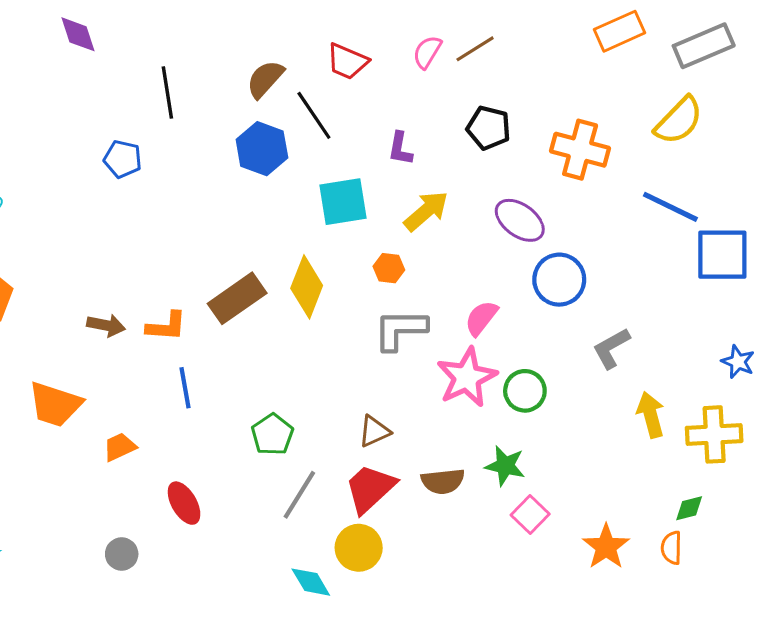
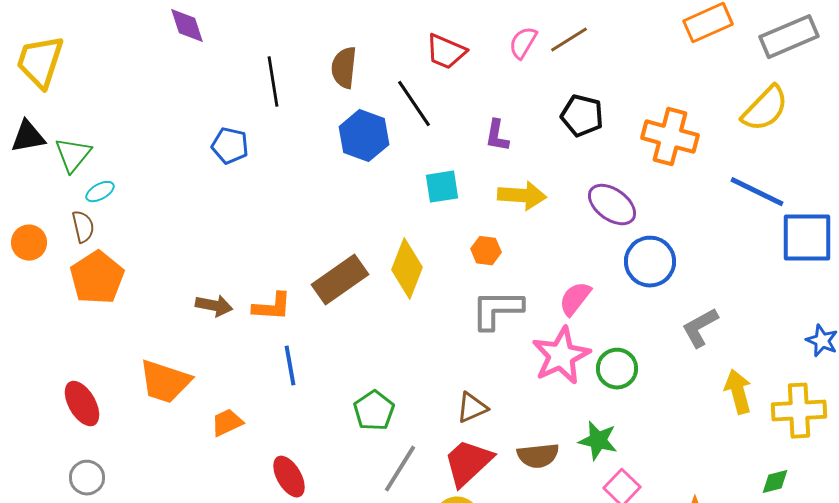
brown semicircle: (265, 79) -> (344, 68), moved, turned -36
cyan square: (343, 202) -> (442, 187), size x0.7
yellow arrow: (426, 211) -> (522, 196), turned 45

